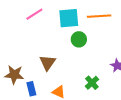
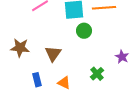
brown star: (14, 75) -> (20, 48), moved

